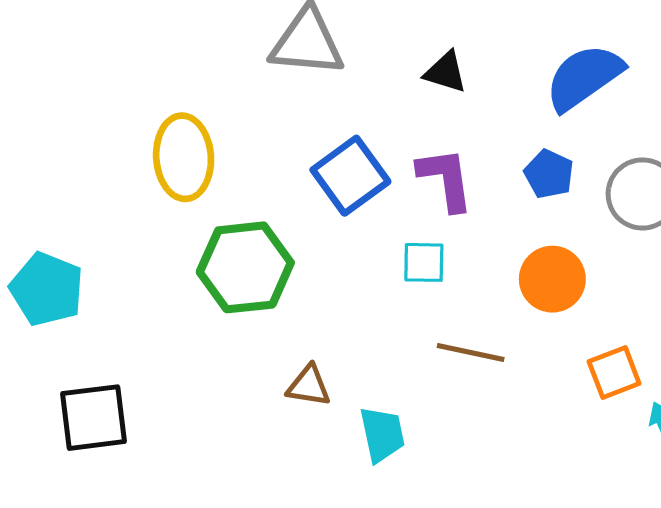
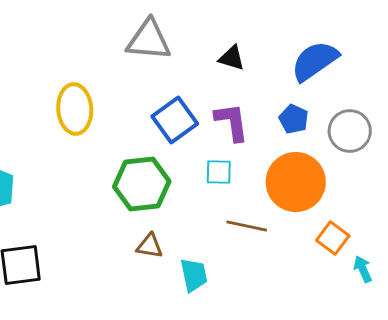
green hexagon: (245, 267) -> (142, 184), moved
orange circle: (552, 279) -> (296, 182), size x1.5
orange square: (614, 373) -> (333, 238), turned -32

